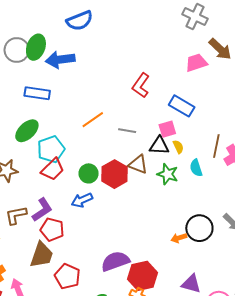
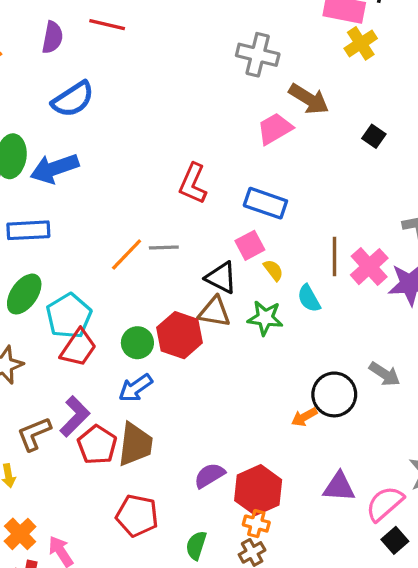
gray line: (127, 131) -> (164, 248), moved
black triangle: (159, 146) -> (221, 278), moved, turned 35
red pentagon: (52, 229) -> (97, 445), turned 30
brown trapezoid: (42, 255) -> (135, 444), moved
purple semicircle: (115, 261) -> (209, 475), size x0.7

